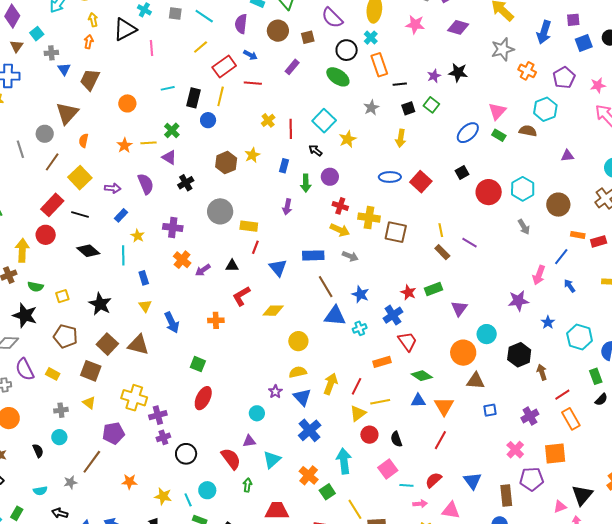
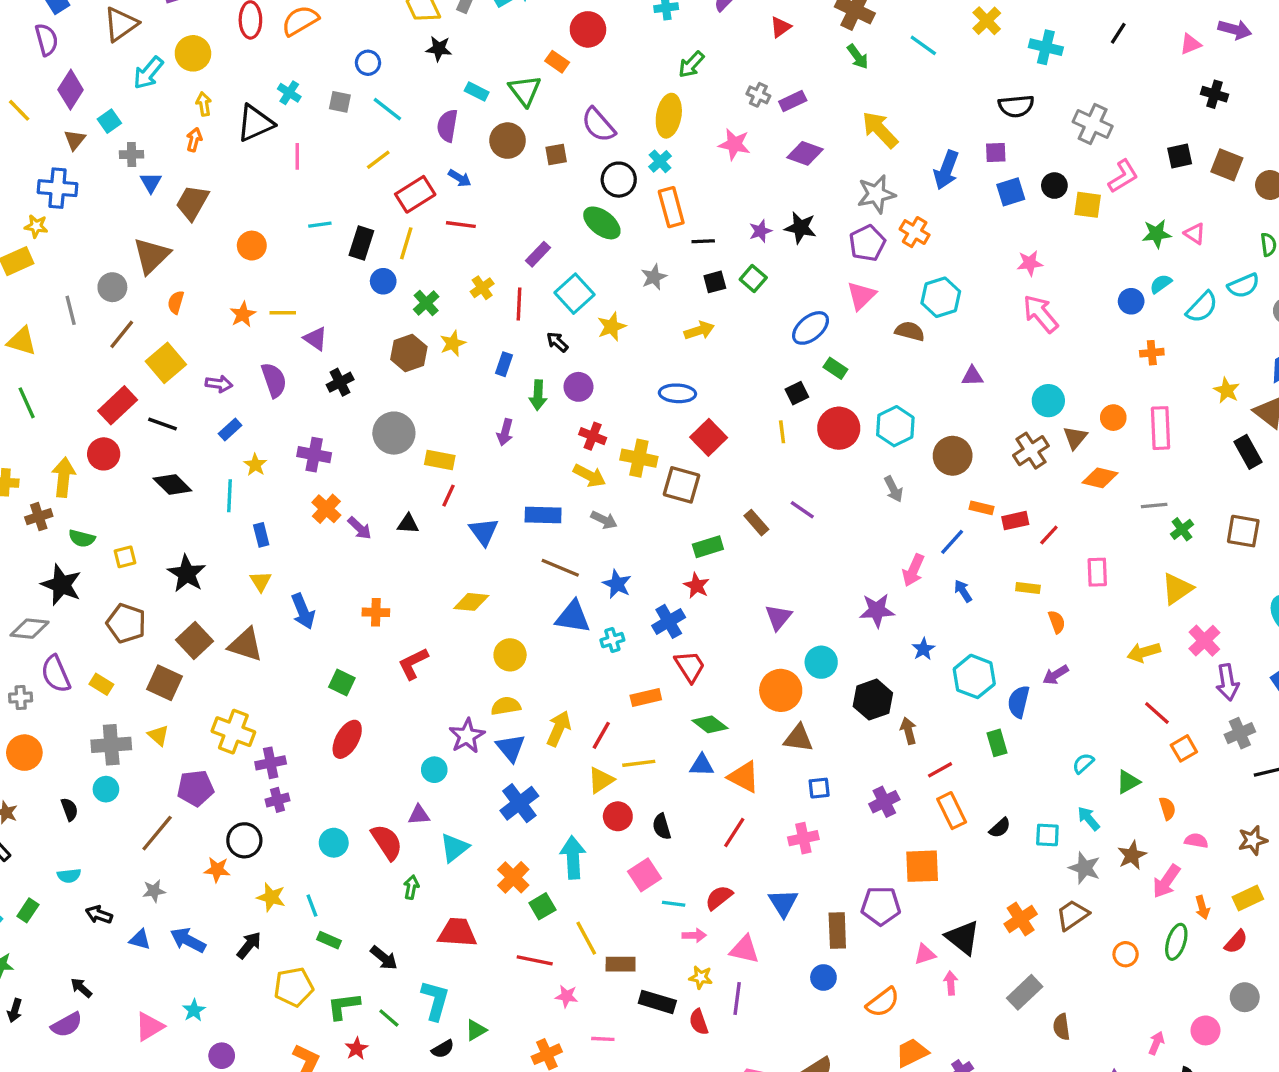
purple rectangle: (292, 67) -> (538, 254), moved
purple pentagon: (564, 78) -> (867, 243), moved
green cross: (172, 130) -> (426, 303), moved
green rectangle: (499, 135) -> (835, 368), moved
yellow arrow: (401, 138) -> (699, 330), turned -120
red square: (421, 182) -> (709, 437), moved
yellow line: (441, 230) -> (782, 432), moved
purple arrow: (203, 270) -> (360, 528), turned -105
brown line: (326, 287) -> (560, 568), turned -40
green rectangle: (434, 289) -> (708, 547), moved
red L-shape: (241, 296) -> (413, 663), moved
purple star: (275, 392) -> (467, 736), size x1.5
black semicircle: (601, 399) -> (1000, 828), moved
orange triangle: (444, 406) -> (744, 777), turned -35
gray cross: (61, 410) -> (111, 745), size x1.6
pink cross: (515, 450) -> (803, 838), moved, turned 30
black circle: (186, 454) -> (244, 840), moved
gray star: (70, 482) -> (154, 891), moved
cyan circle: (207, 490) -> (334, 843), moved
black triangle: (582, 495) -> (963, 938), turned -35

